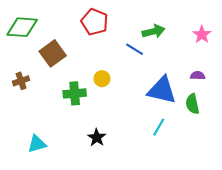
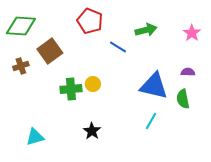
blue line: (135, 49) -> (118, 47), moved
yellow circle: (102, 79) -> (93, 84), moved
brown cross: (21, 81) -> (21, 66), moved

